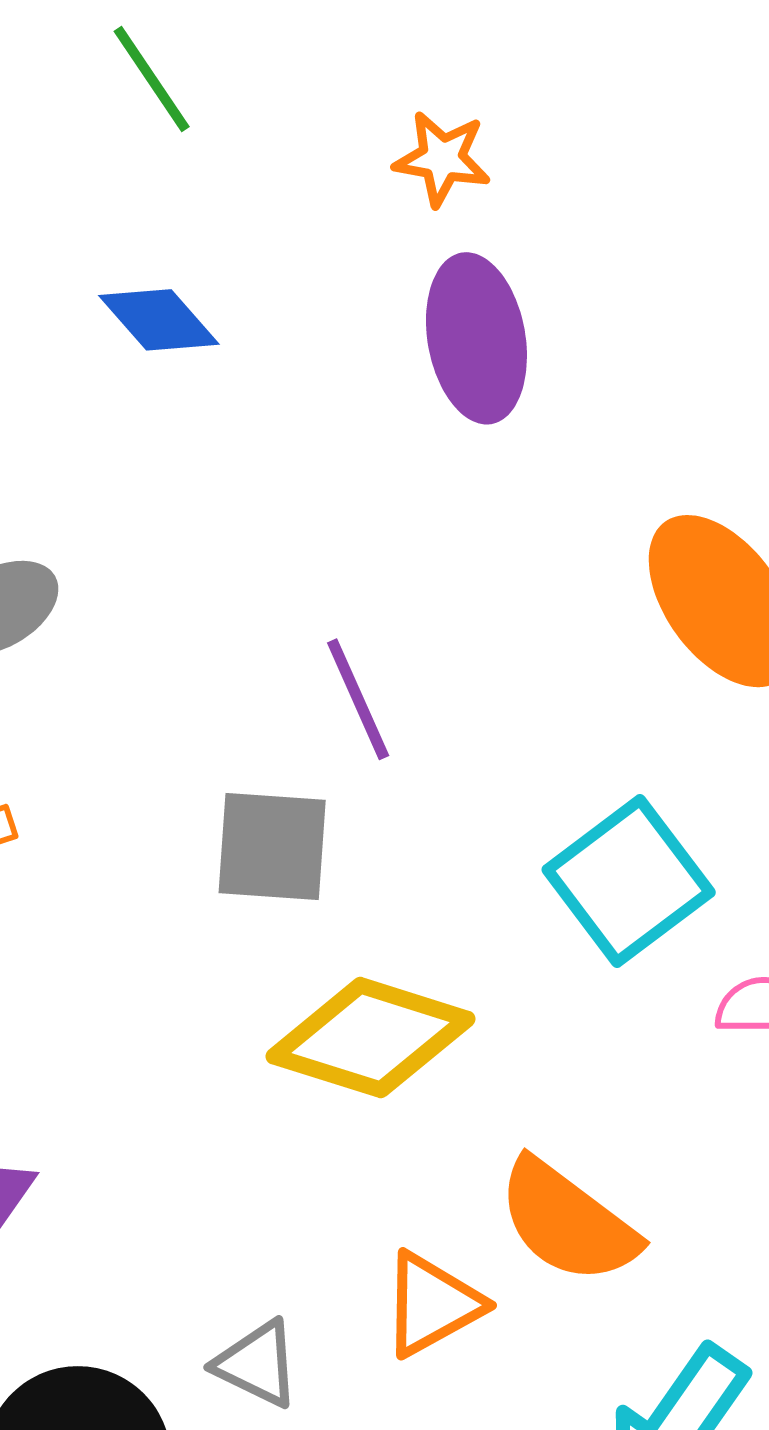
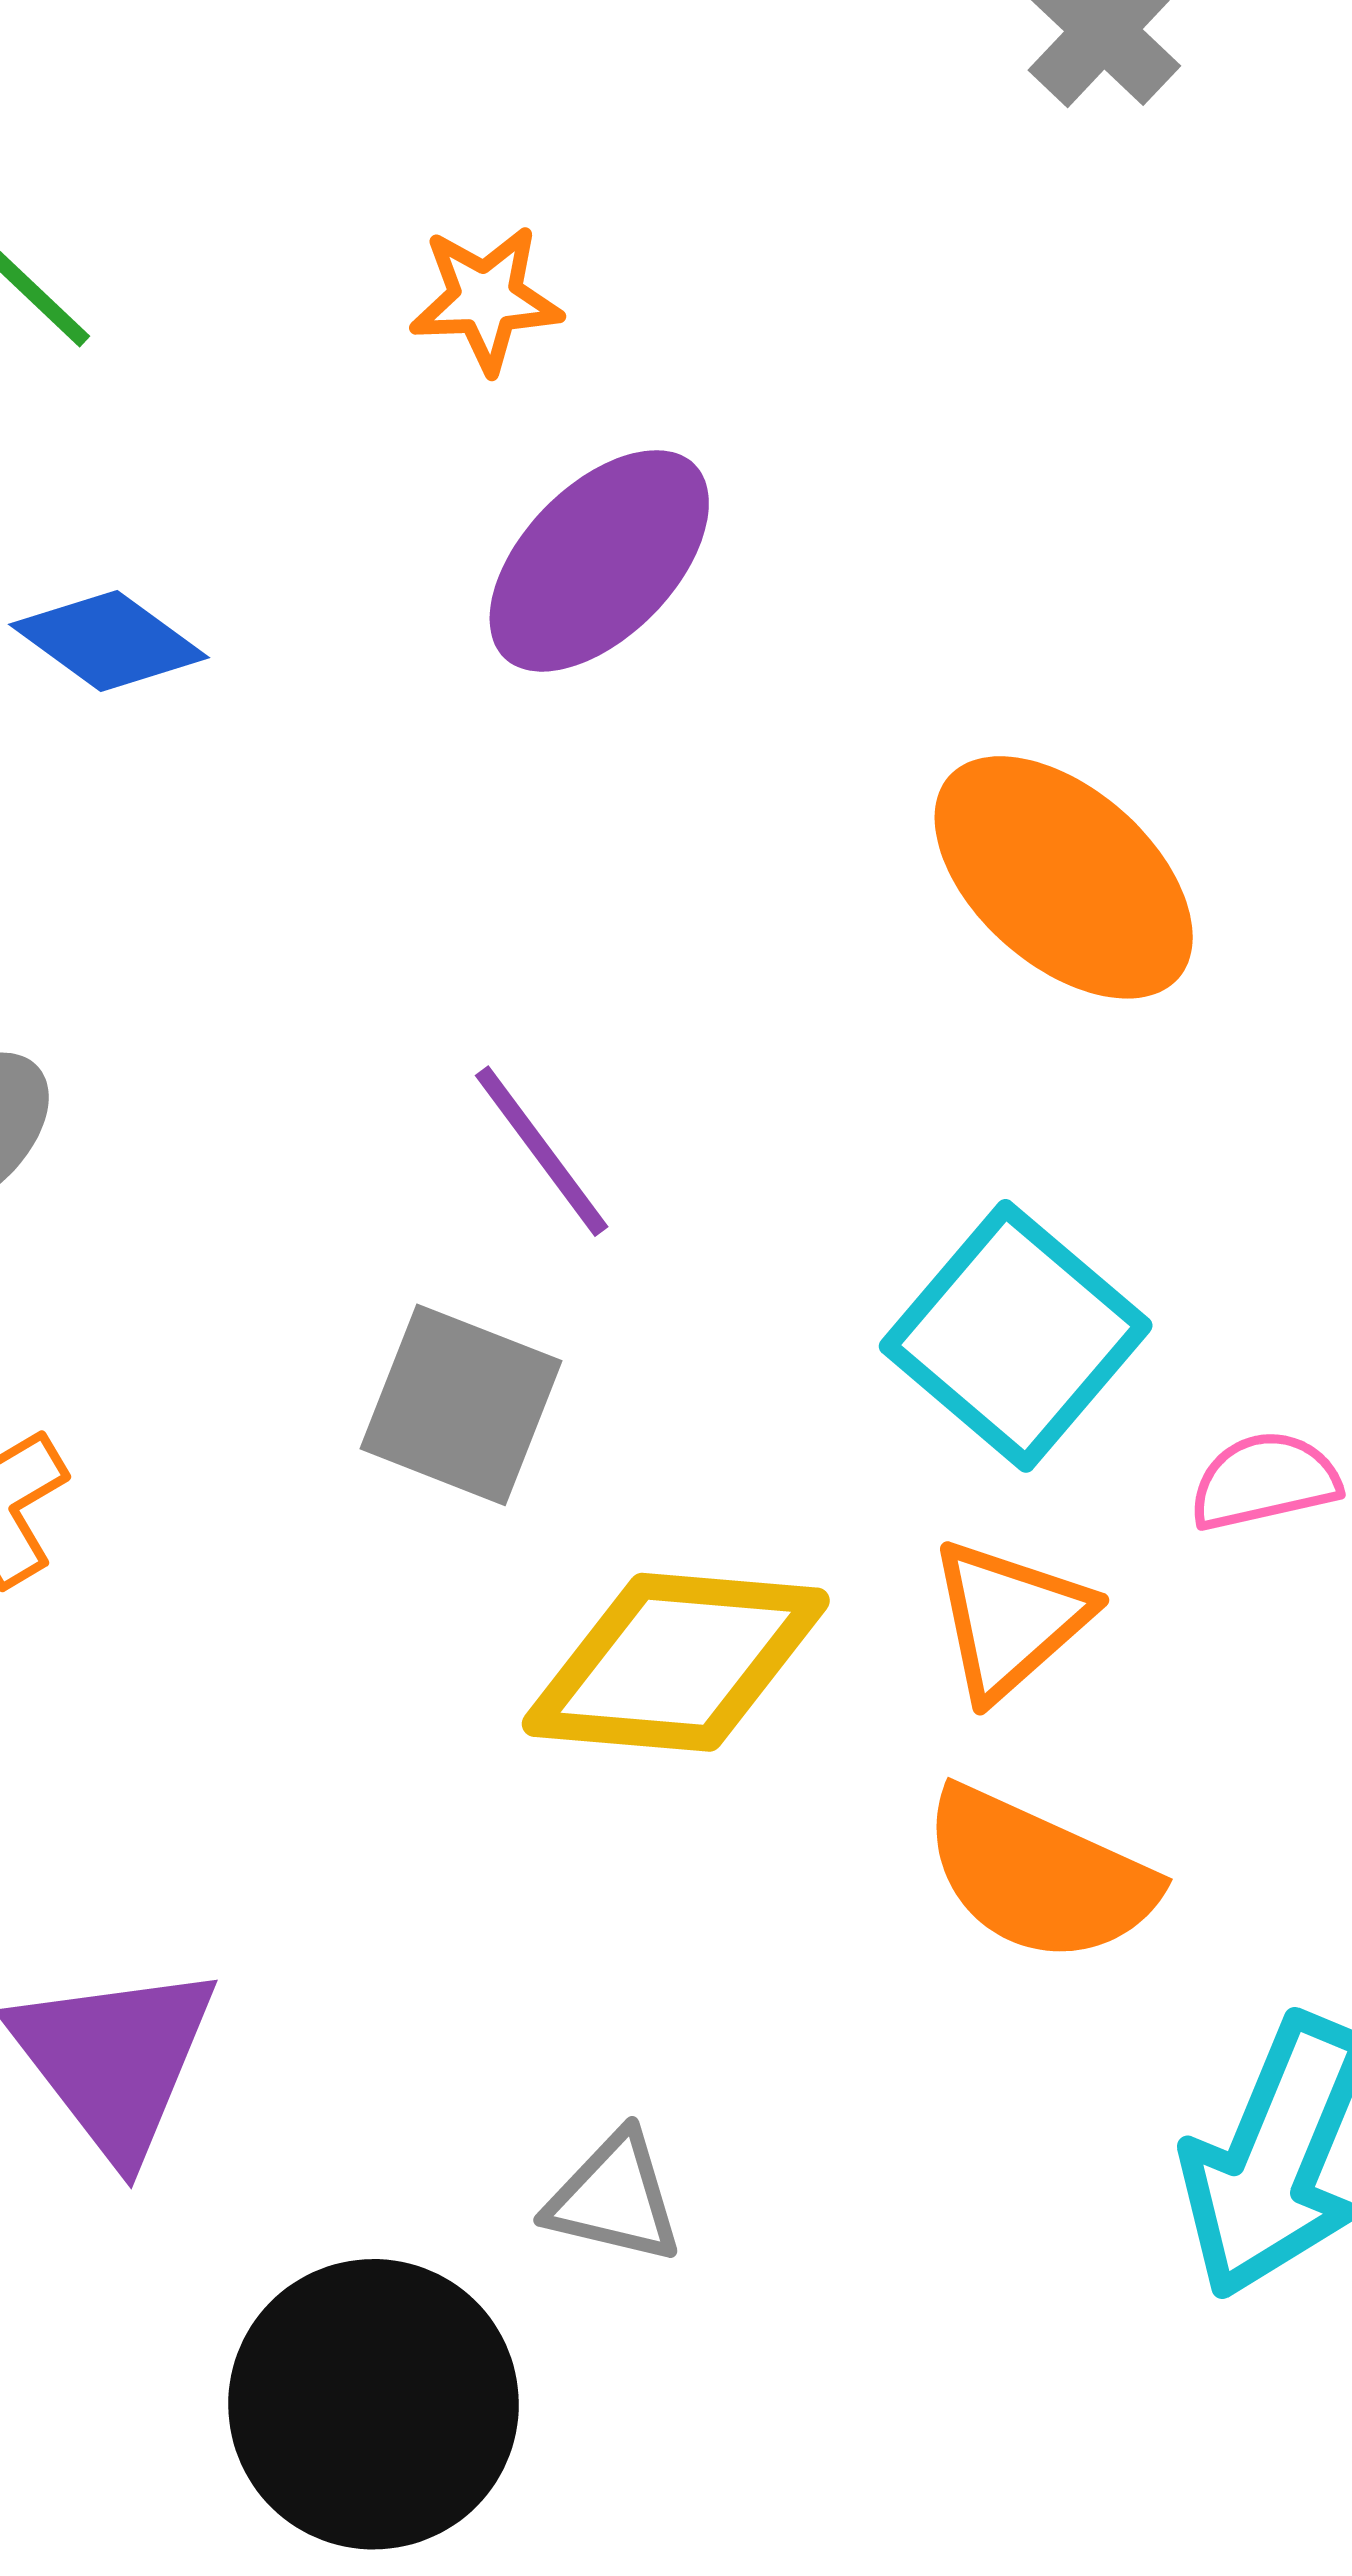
purple ellipse: (476, 338) -> (599, 561), turned 67
gray square: (272, 847) -> (461, 1405), turned 30
orange triangle: (432, 1304) -> (1010, 1619), moved

